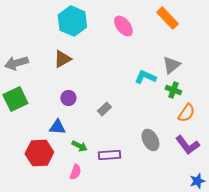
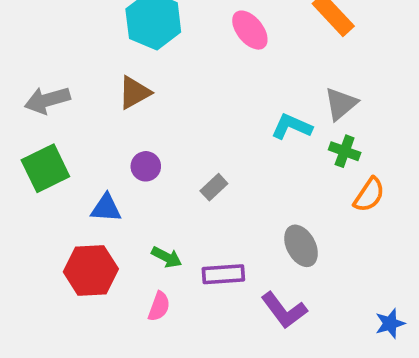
blue triangle: (57, 127) -> (106, 208), moved
purple L-shape: (187, 145) -> (284, 310), moved

